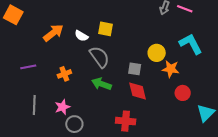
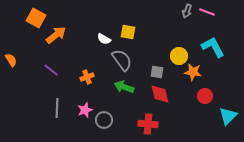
orange arrow: (53, 33) -> (56, 35), moved
purple line: (28, 67) -> (51, 70), turned 49
gray circle: (74, 124) -> (104, 120), moved

